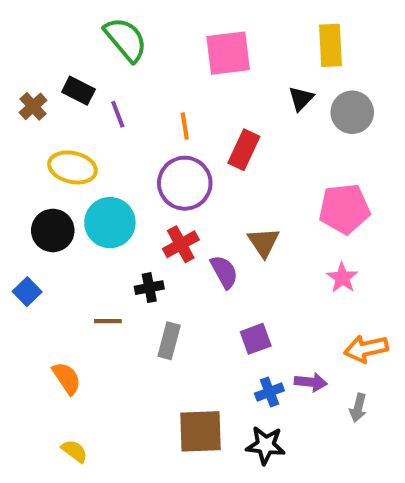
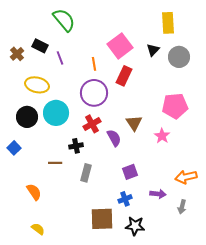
pink square: (228, 53) -> (120, 46), moved, turned -30
pink star: (342, 278) -> (162, 136), moved
blue cross: (269, 392) -> (125, 199), moved

